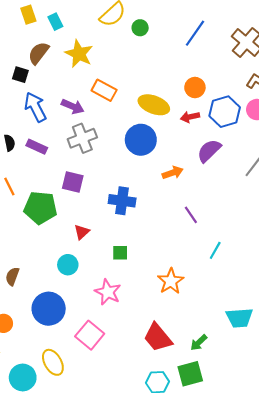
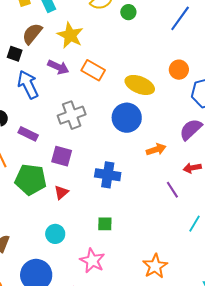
purple arrow: (73, 106) -> (58, 67), moved
red arrow: (190, 117) -> (192, 168), moved
purple rectangle: (37, 147) -> (28, 134), moved
red triangle: (82, 232) -> (61, 192), moved
orange star: (171, 281) -> (155, 266), moved

